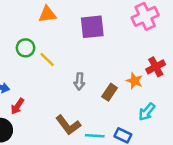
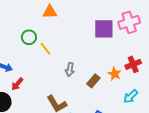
purple square: (92, 27) -> (104, 29), moved
cyan arrow: (147, 112) -> (131, 96), moved

